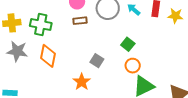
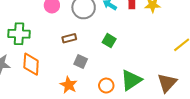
brown rectangle: (80, 21) -> (69, 38), moved
orange circle: (133, 66) -> (106, 86), moved

